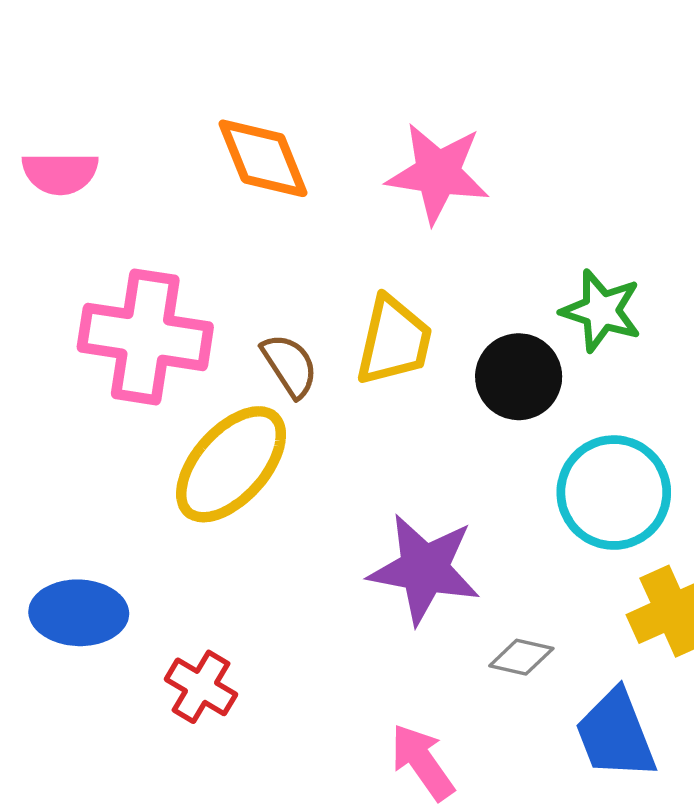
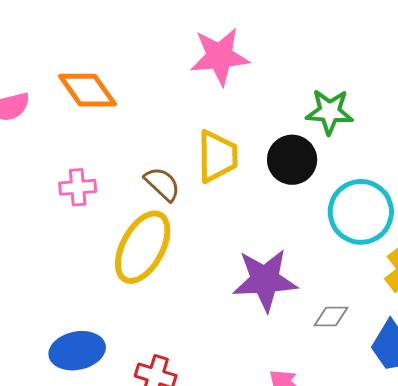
orange diamond: (263, 158) -> (87, 90), moved
pink cross: (145, 337) -> (78, 187), size x0.5

